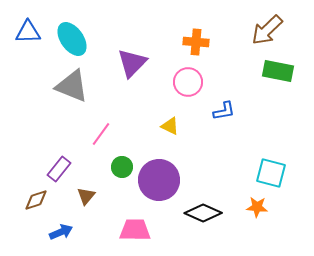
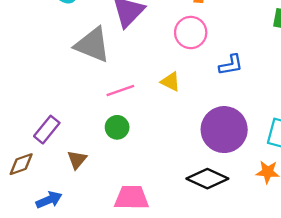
gray triangle: (72, 86) -> (93, 45), moved
pink line: (101, 134) -> (120, 91), moved, turned 35
purple circle: (159, 180) -> (224, 130), moved

